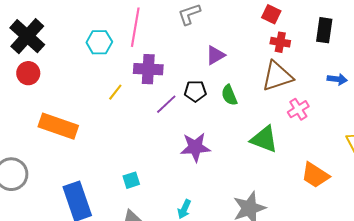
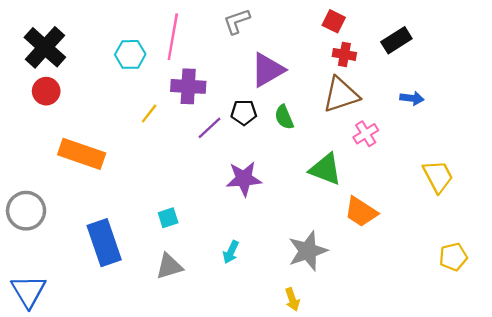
black rectangle: (324, 30) -> (396, 40), turned 50
purple triangle: (215, 55) -> (267, 70), size x1.5
orange trapezoid: (315, 175) -> (361, 212), moved

